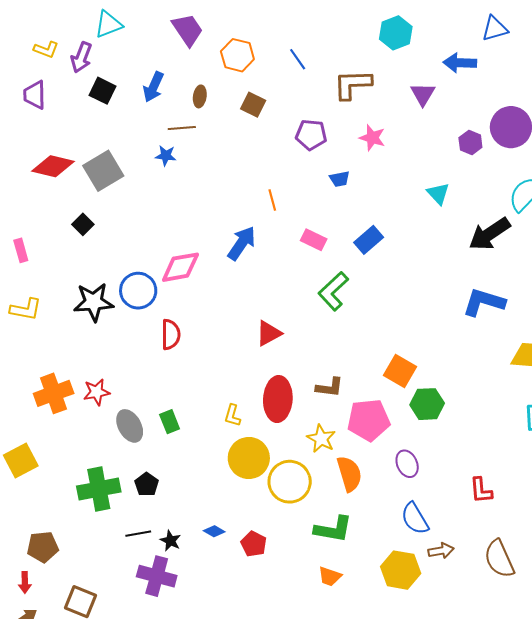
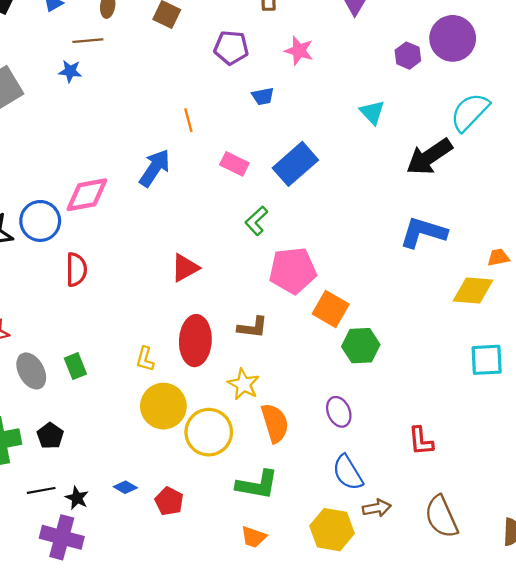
blue rectangle: (369, 240) -> (295, 164), size x1.4
green L-shape: (333, 291) -> (256, 221), size x0.7
pink pentagon: (369, 420) -> (293, 270), moved

